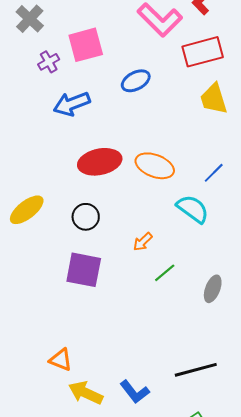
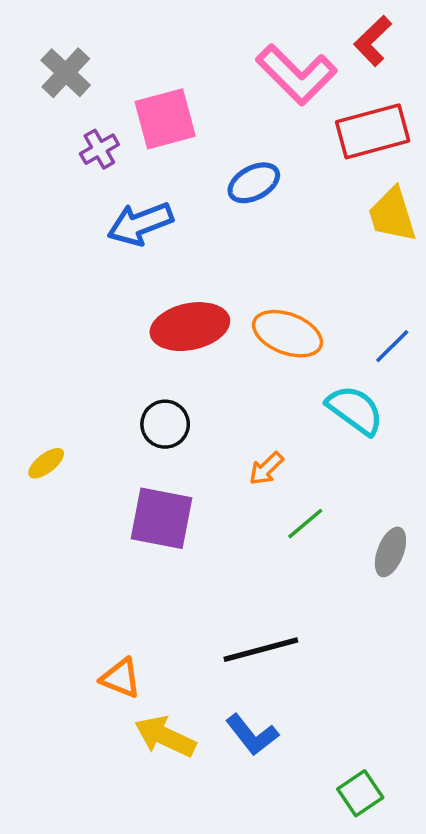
yellow ellipse: (27, 210) -> (46, 463), moved, size x0.6
black line: (196, 370) -> (261, 650), moved

